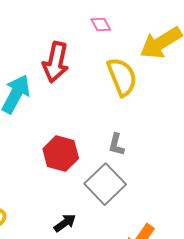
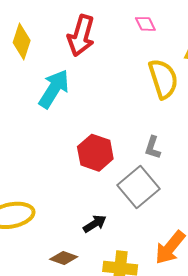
red arrow: (56, 62) -> (81, 36), moved

